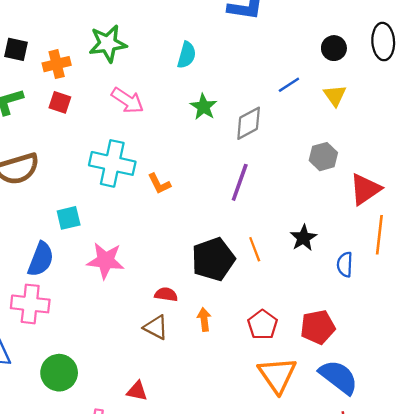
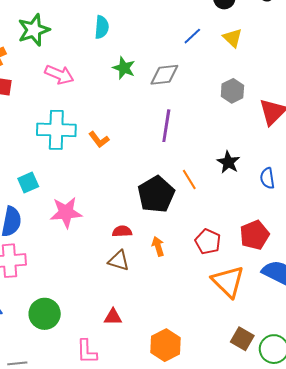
gray diamond: (249, 123) -> (164, 75), turned 32

